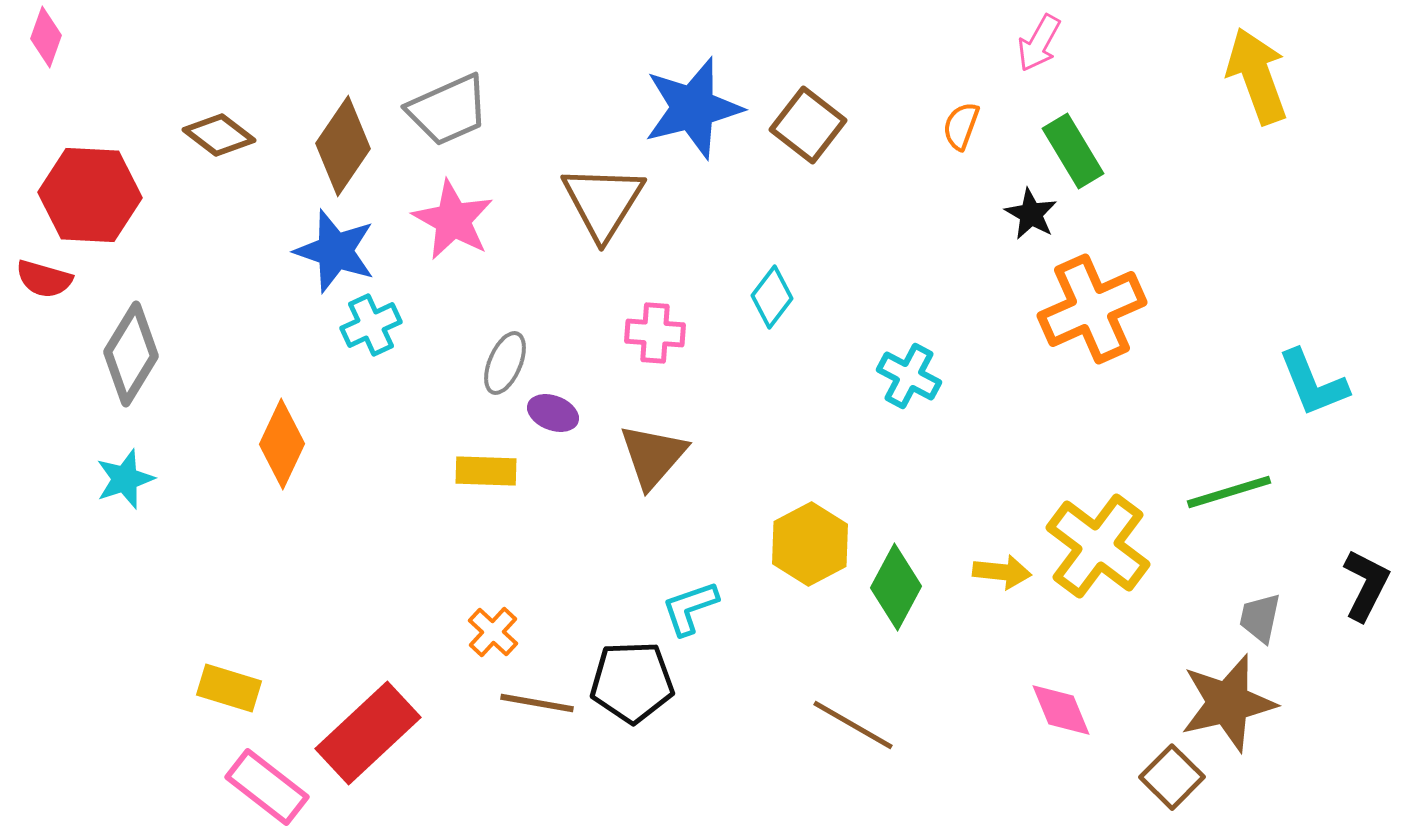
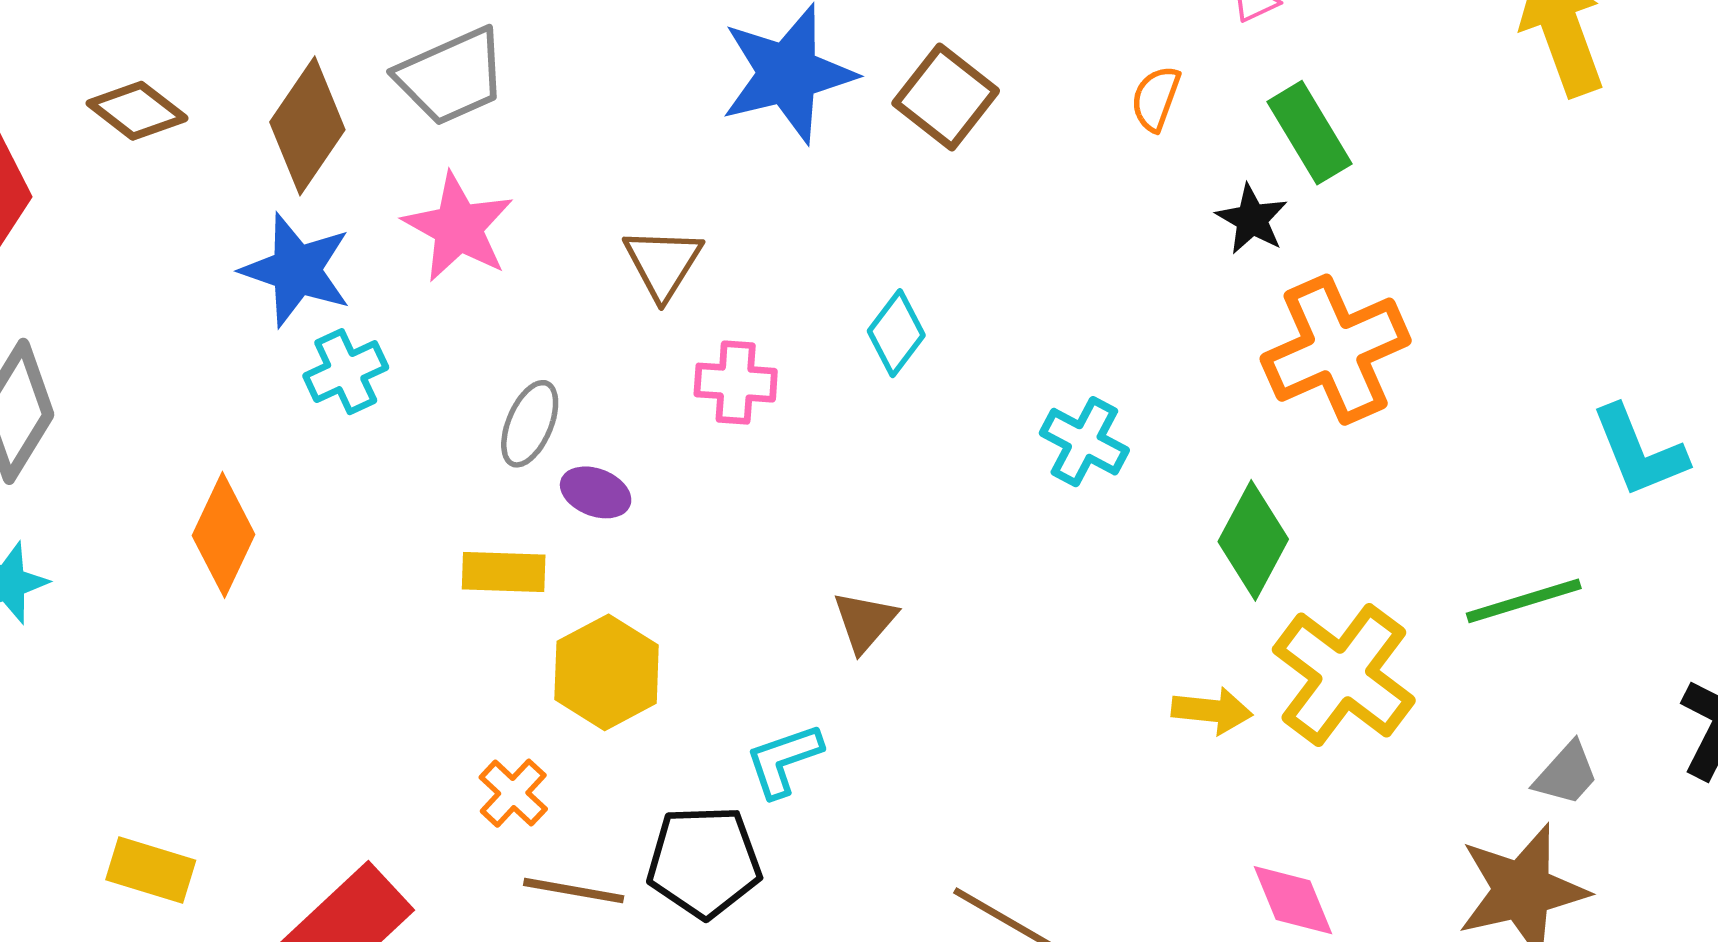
brown triangle: (603, 202) -> (663, 263), moved, size x0.7
brown triangle: (653, 456) -> (865, 621), moved, size x0.7
yellow hexagon: (810, 544) -> (607, 672), moved
green diamond: (896, 587) -> (1253, 540), moved
gray trapezoid: (1260, 618) -> (1566, 774), turned -150

